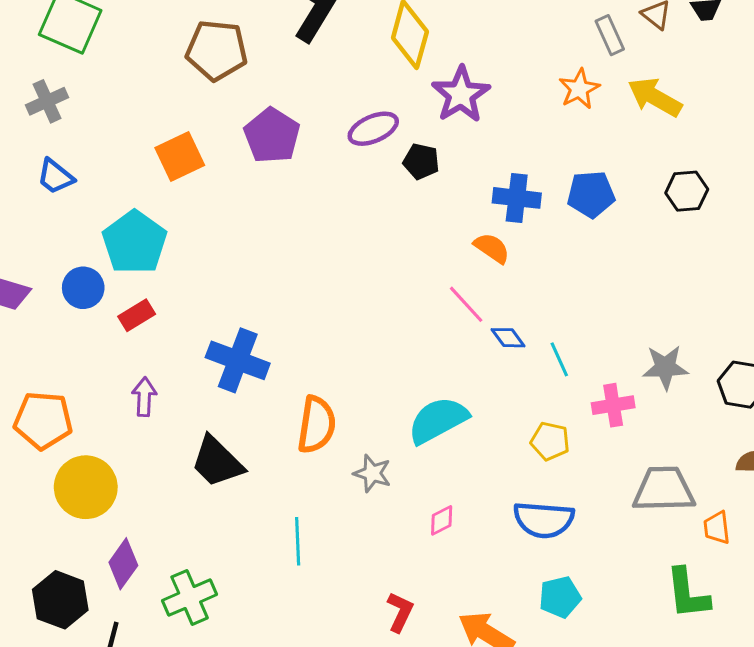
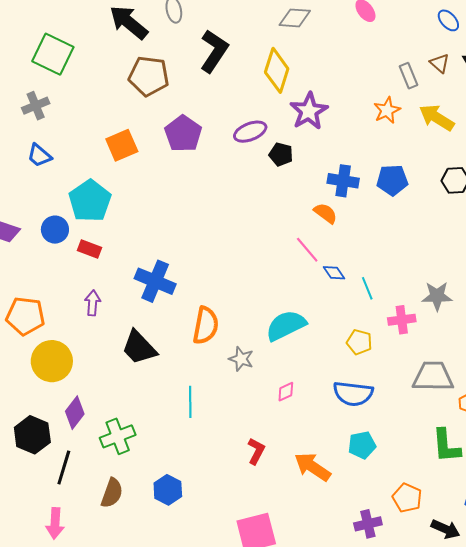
red rectangle: (137, 315) -> (90, 249), turned 50

